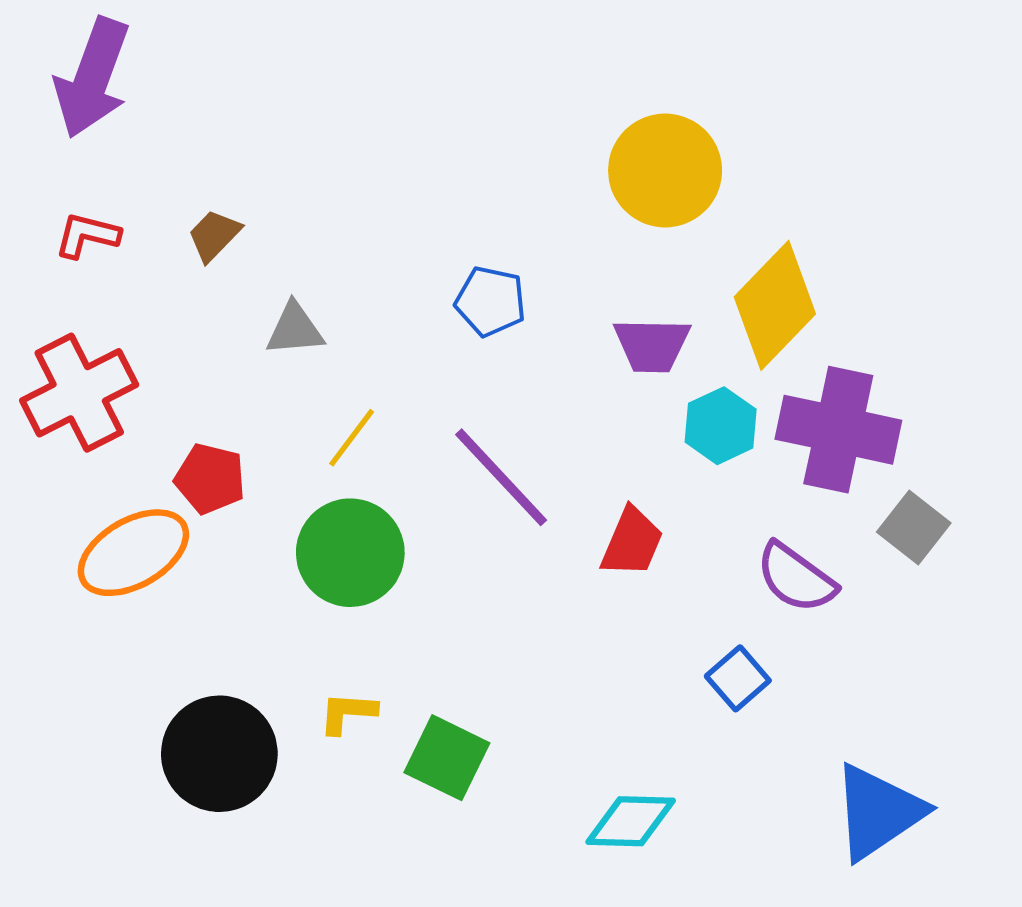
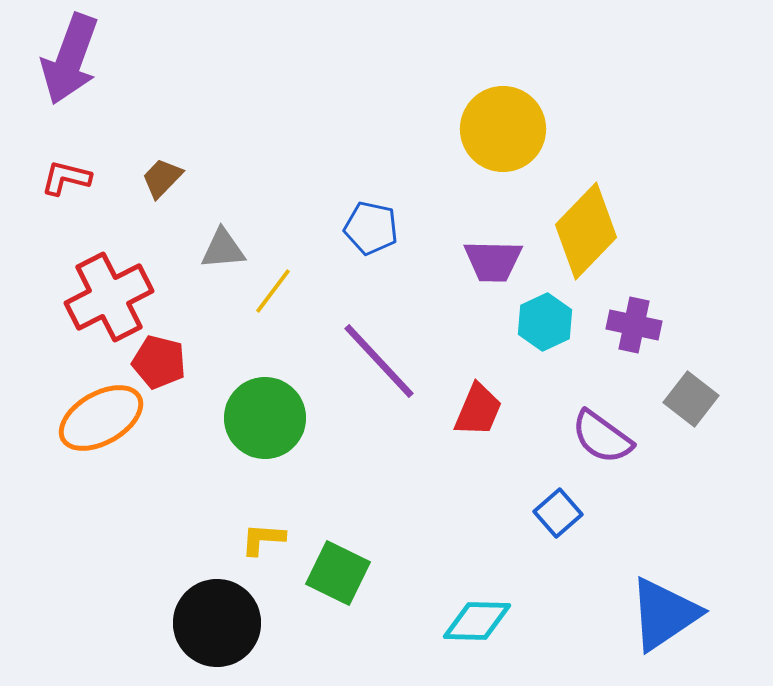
red cross: (79, 393) -> (109, 297), moved
purple cross: (838, 430) -> (634, 325), size x0.6
yellow line: (352, 438) -> (273, 291), moved
black circle: (219, 754) -> (217, 623), moved

